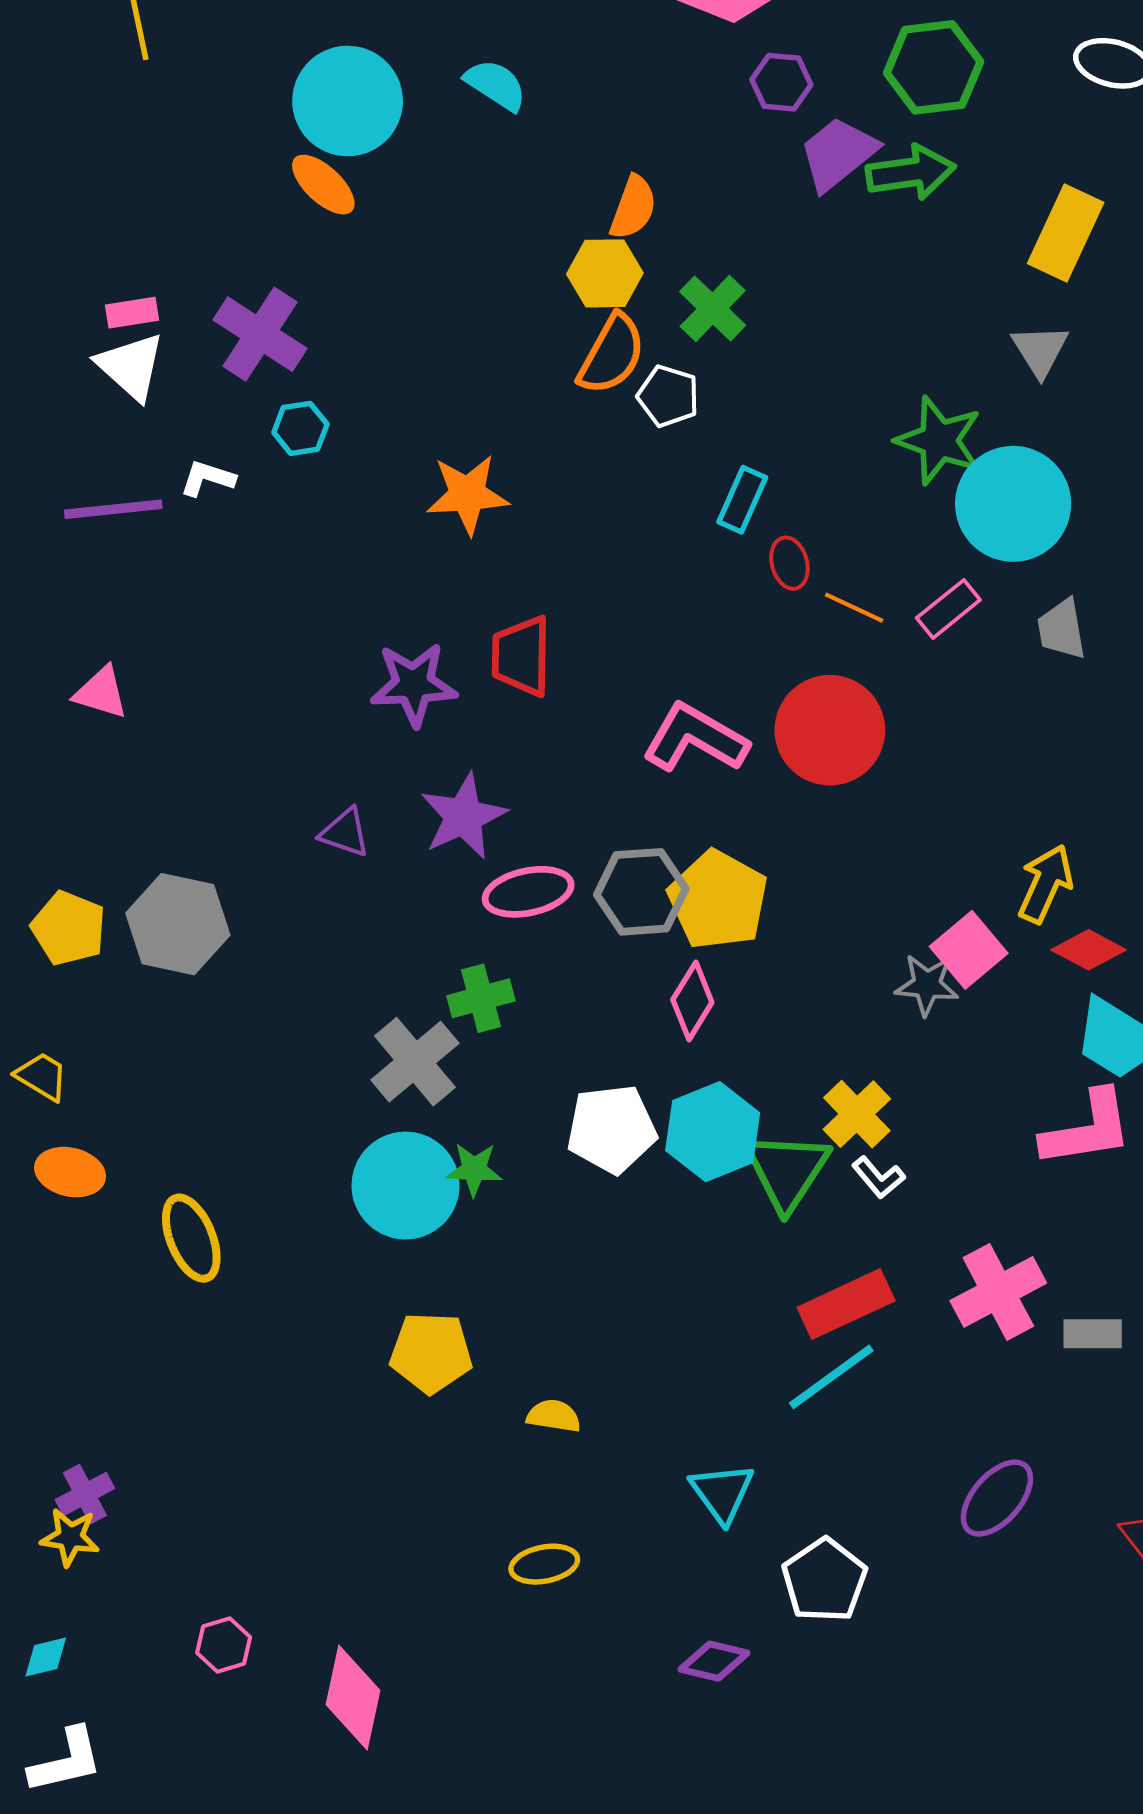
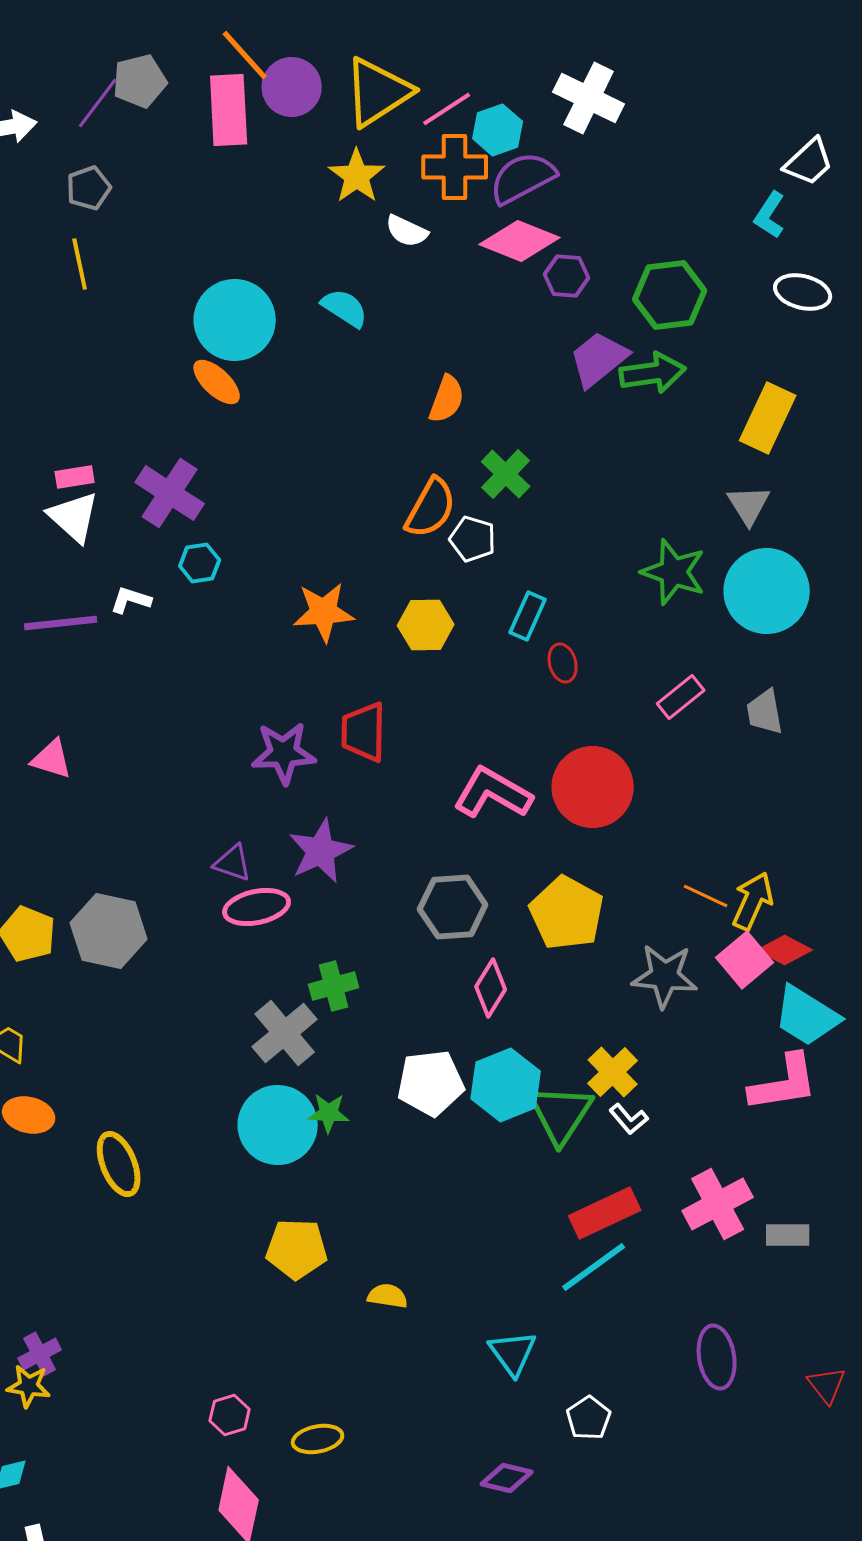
purple hexagon: (781, 82) -> (567, 276), moved
yellow hexagon: (605, 273) -> (426, 625), moved
cyan circle: (1013, 504) -> (767, 591), moved
orange line: (854, 608) -> (706, 896), moved
pink ellipse: (528, 892) -> (257, 907), moved
yellow pentagon: (718, 900) -> (567, 913), moved
pink square: (969, 950) -> (745, 960), moved
gray star: (927, 985) -> (665, 976), size x1.4
purple ellipse: (997, 1498) -> (717, 1357), turned -50
yellow ellipse: (544, 1564) -> (318, 1439), moved
white pentagon: (824, 1580) -> (589, 1418), size x0.7
pink hexagon: (224, 1645) -> (230, 1415), moved

